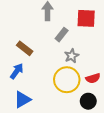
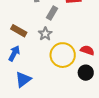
gray star: (72, 56) -> (45, 34), moved
red semicircle: (93, 78) -> (87, 50), turned -136

